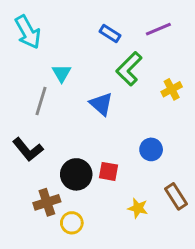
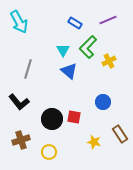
cyan triangle: (62, 73) -> (63, 50), moved
yellow cross: (172, 89) -> (109, 61), moved
brown cross: (47, 202) -> (21, 140), moved

